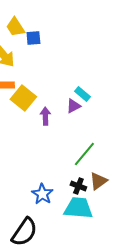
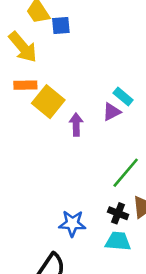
blue star: (42, 194) -> (72, 223), turned -30
cyan trapezoid: (78, 208) -> (118, 241), size x0.7

